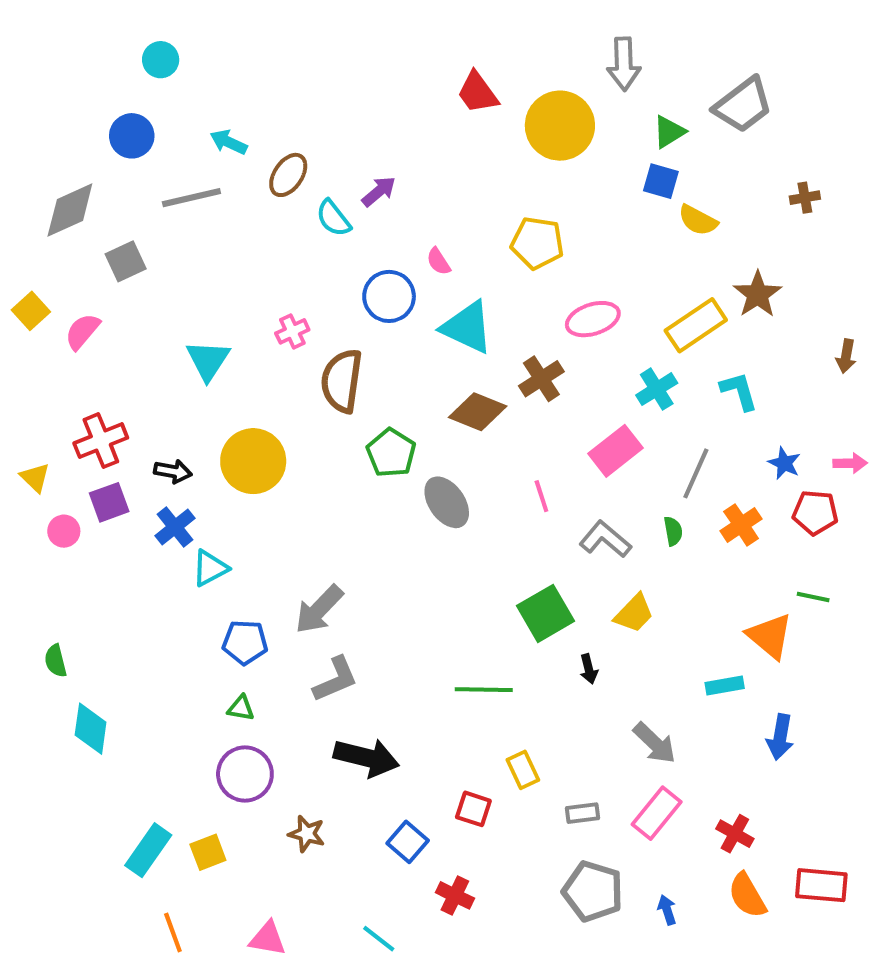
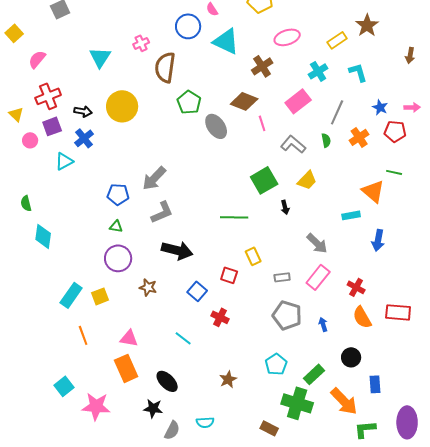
yellow rectangle: (696, 325) -> (337, 40), size x0.7
pink semicircle: (82, 331) -> (37, 59), moved
brown diamond: (478, 412) -> (244, 101), moved
cyan triangle: (210, 568) -> (64, 161), moved

